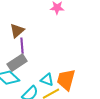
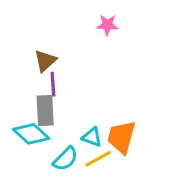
gray rectangle: (17, 63) -> (45, 111), turned -60

